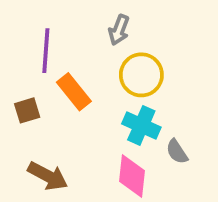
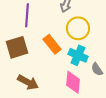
orange rectangle: (74, 92) -> (52, 44), moved
brown square: (27, 110) -> (17, 47), size x1.6

